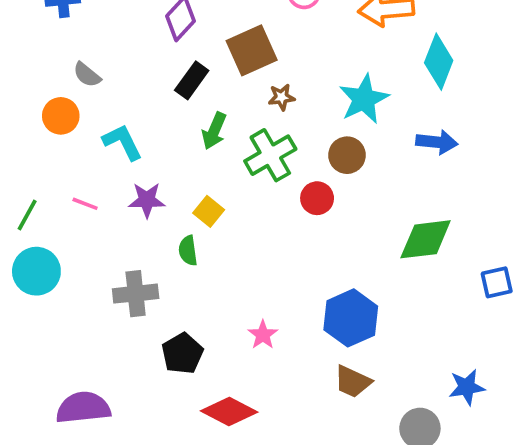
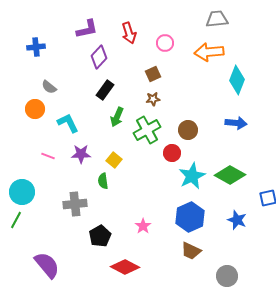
brown square: (252, 50) -> (153, 74), moved, size x0.6
cyan star: (364, 99) -> (192, 176), moved
green line: (27, 215) -> (16, 220), moved
green diamond: (426, 239) -> (230, 175), turned 36
blue star: (467, 387) -> (237, 220), moved, turned 30
purple semicircle: (83, 408) -> (47, 265), turned 56

